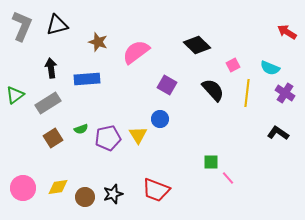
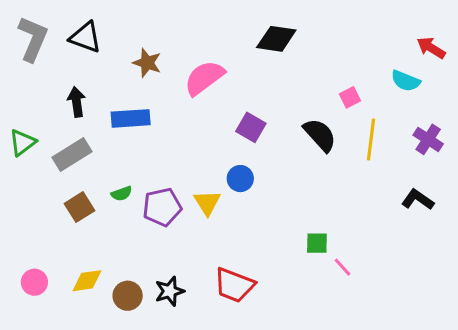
black triangle: (57, 25) -> (86, 37), turned 35
black diamond: (197, 45) -> (276, 39), moved, turned -36
cyan semicircle: (270, 68) -> (406, 81), moved
pink circle: (23, 188) -> (34, 282), size x0.7

